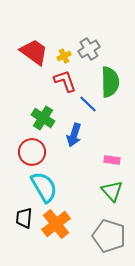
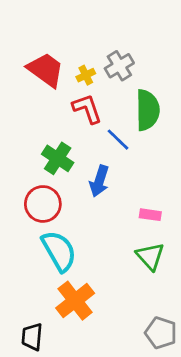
black trapezoid: (24, 218) -> (32, 337), moved
gray pentagon: (109, 236) -> (161, 333), moved, size x0.7

